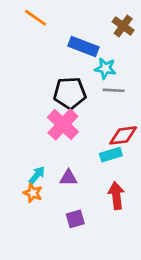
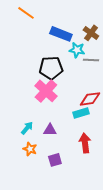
brown cross: (123, 26) -> (91, 33), moved
gray line: (114, 90) -> (91, 60), moved
orange star: (33, 193) -> (30, 149), moved

